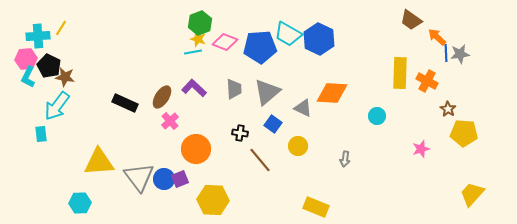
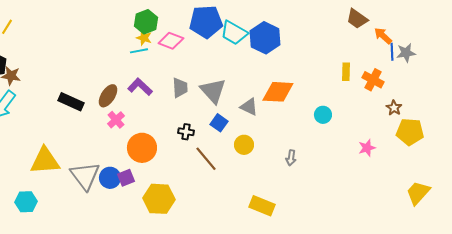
blue pentagon: (260, 47) -> (206, 22), moved
yellow rectangle: (400, 73) -> (346, 72), size x0.6
gray triangle: (267, 92) -> (213, 91), turned -32

